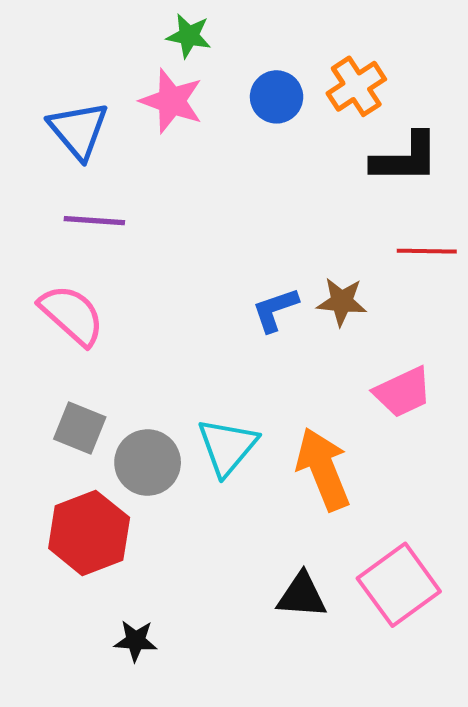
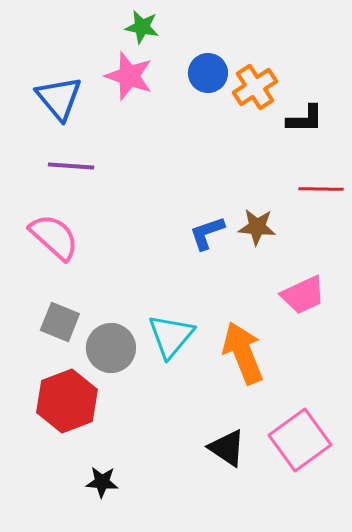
orange cross: (356, 86) -> (255, 87), moved
black L-shape: (405, 158) -> (305, 119), size x0.7
black triangle: (302, 595) -> (227, 448), turned 30

